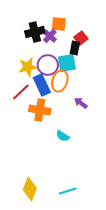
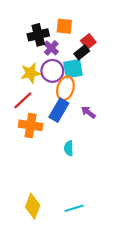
purple cross: (50, 36) -> (51, 48), moved
black rectangle: (75, 48) -> (82, 52), turned 40
blue rectangle: (42, 85) -> (59, 110), moved, turned 55
orange cross: (40, 110) -> (31, 125), moved
cyan semicircle: (63, 136) -> (69, 148), turned 56

